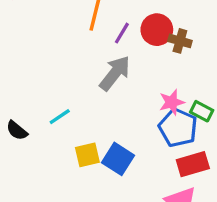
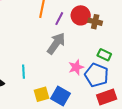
pink star: (172, 102) -> (76, 67), moved
green rectangle: (202, 111) -> (104, 55), moved
cyan line: (60, 117) -> (24, 72), turned -56

